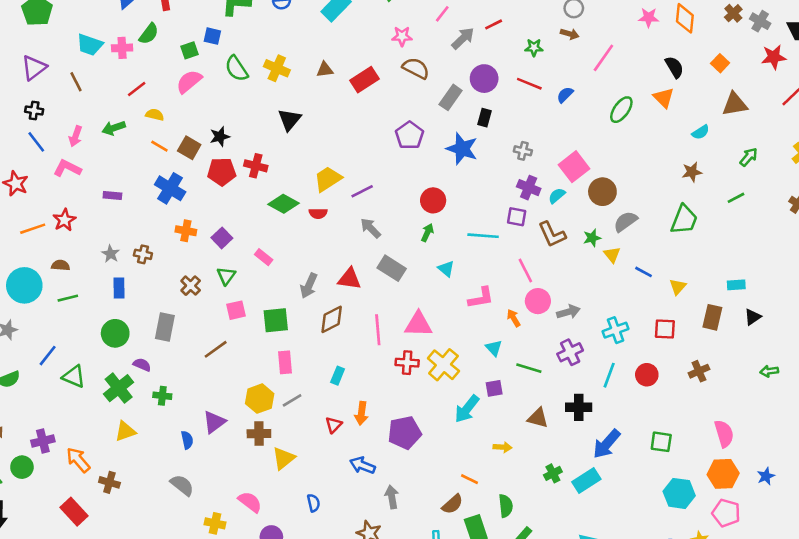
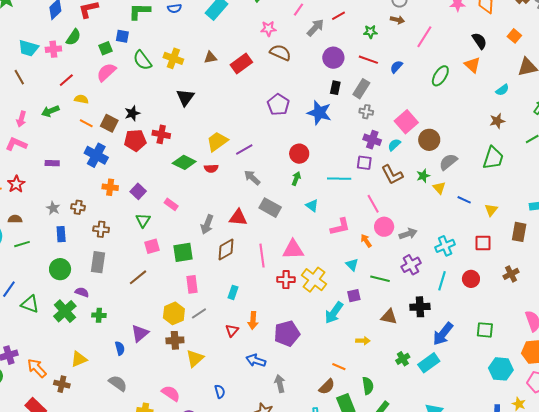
gray rectangle: (451, 97) -> (361, 89), moved
brown cross: (191, 286) -> (101, 229), moved, turned -35
yellow triangle: (125, 431) -> (79, 359), moved

